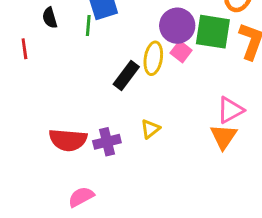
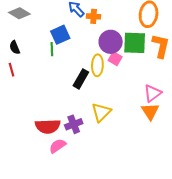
black semicircle: (50, 18) -> (15, 47), moved
yellow triangle: (150, 129) -> (101, 112), size x1.5
pink semicircle: (81, 197) -> (57, 146), moved

